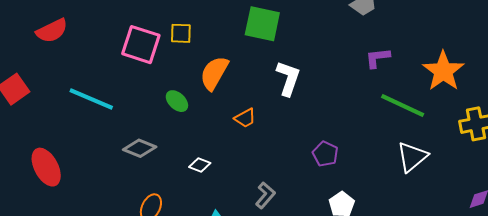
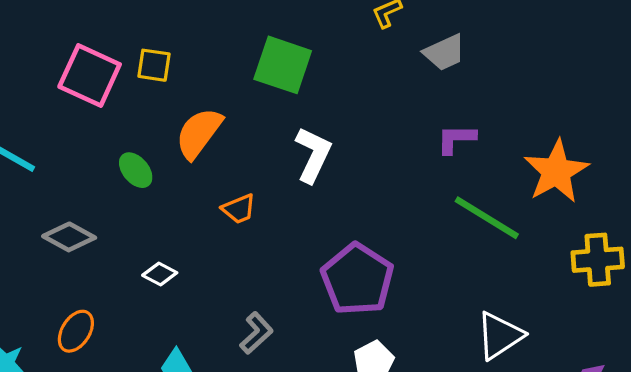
purple pentagon: (325, 154) -> (357, 279), size x1.8
white triangle: (412, 157) -> (500, 336), moved

